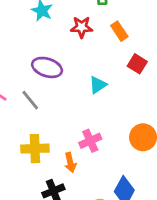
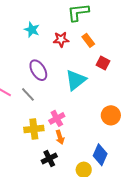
purple ellipse: (47, 67) -> (38, 70), turned 45
cyan triangle: (98, 85) -> (76, 80), size x1.6
pink cross: (90, 141) -> (57, 118), moved

